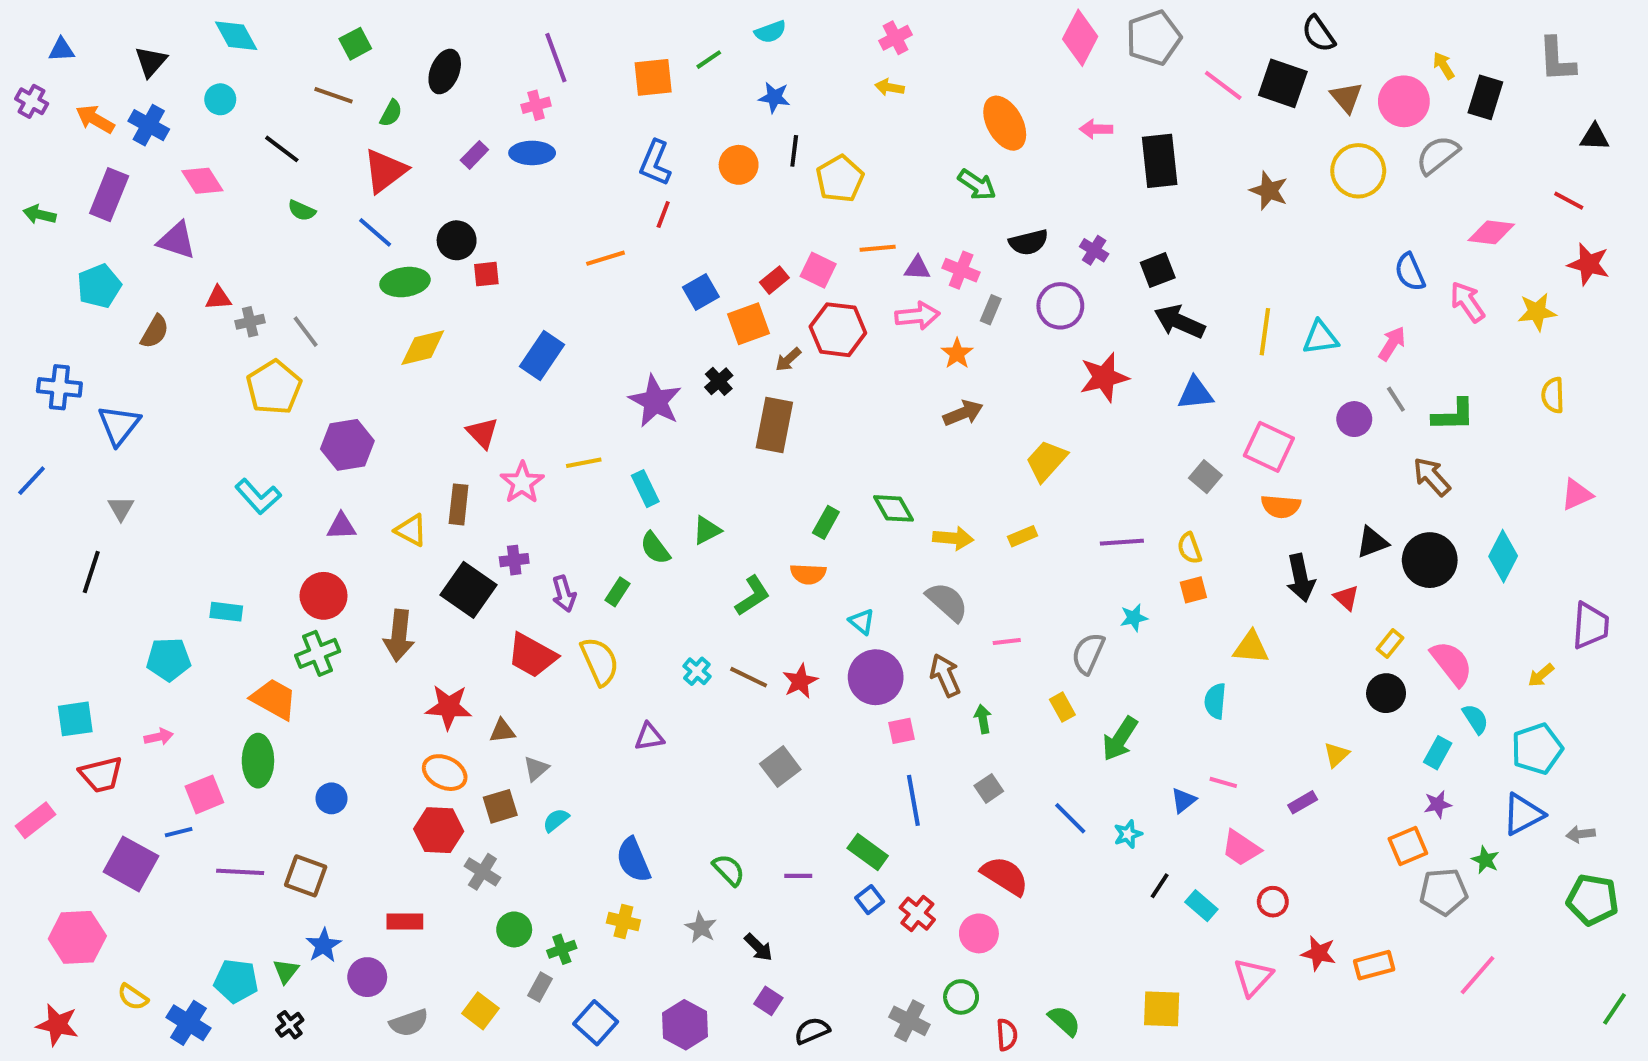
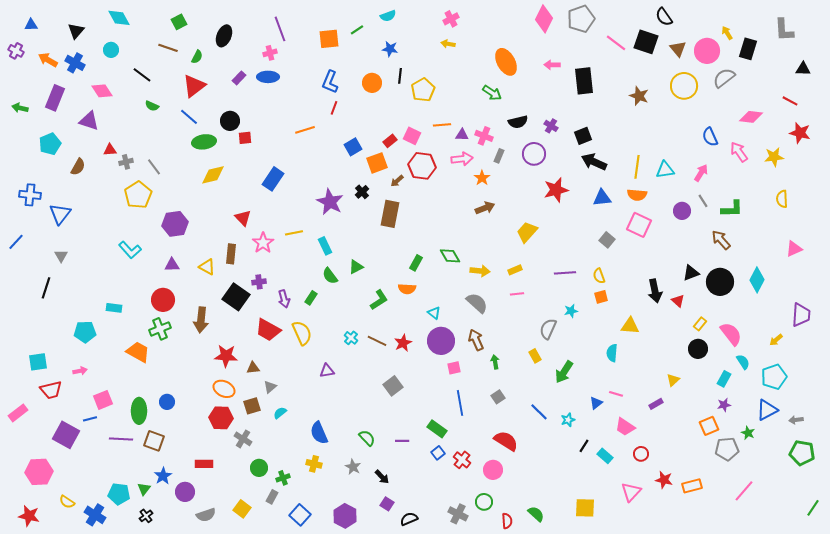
orange semicircle: (1281, 506) -> (637, 195), moved
pink line: (1007, 641) -> (517, 294), moved
green ellipse: (258, 761) -> (139, 411), moved

